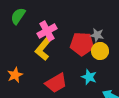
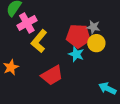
pink cross: (47, 31) -> (27, 23), moved
cyan star: (89, 77) -> (76, 54), moved

